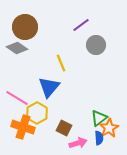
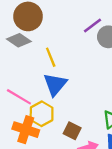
purple line: (81, 25) -> (92, 25), moved
yellow line: (61, 63) -> (51, 57), moved

